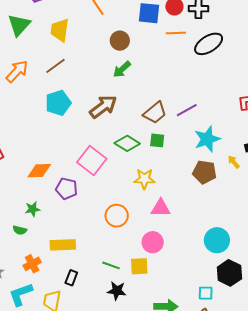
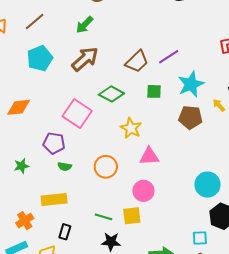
green arrow: (122, 69) -> (85, 25), moved
green square: (157, 140) -> (154, 91), moved
orange diamond: (39, 171) -> (19, 107), moved
yellow star: (144, 179) -> (131, 128), turned 30
green semicircle: (20, 230) -> (65, 166), moved

